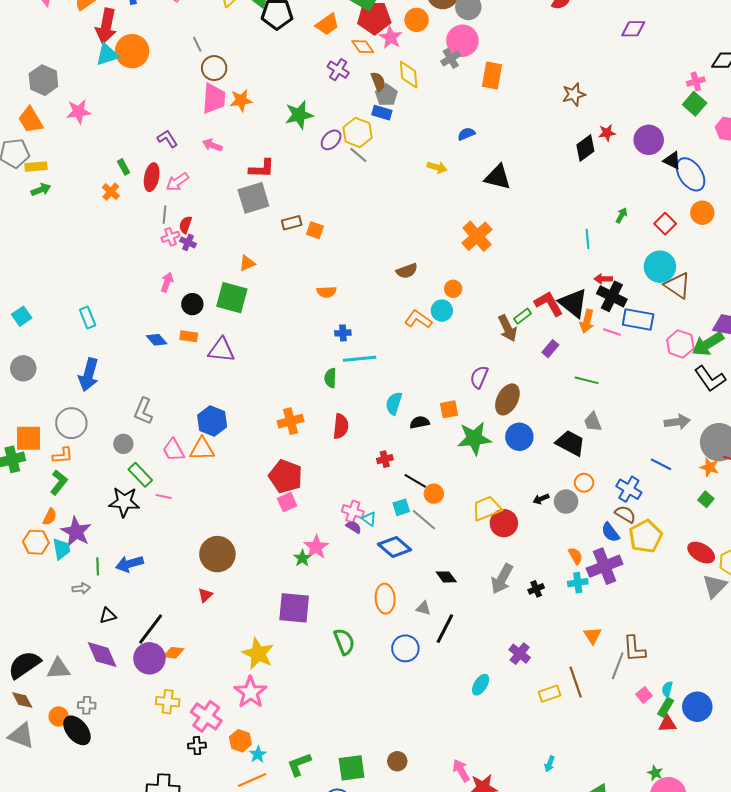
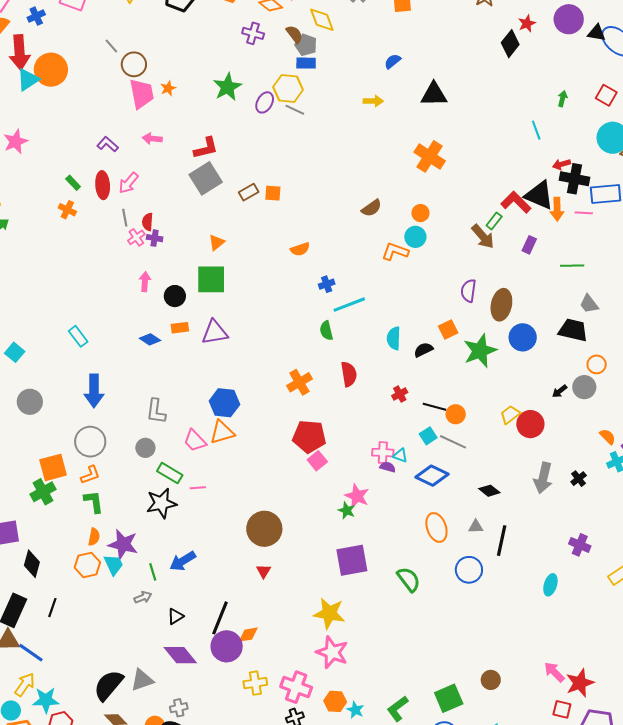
orange star: (241, 100) -> (168, 88), size x0.7
green L-shape: (59, 482) -> (94, 502), turned -30
yellow trapezoid: (487, 508) -> (510, 415), size x0.7

